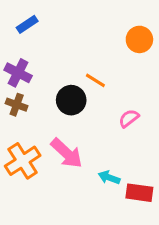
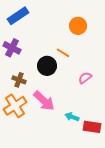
blue rectangle: (27, 24) -> (18, 16), size x1.5
orange circle: (139, 39) -> (78, 26), moved
brown cross: (17, 105) -> (19, 80), moved

